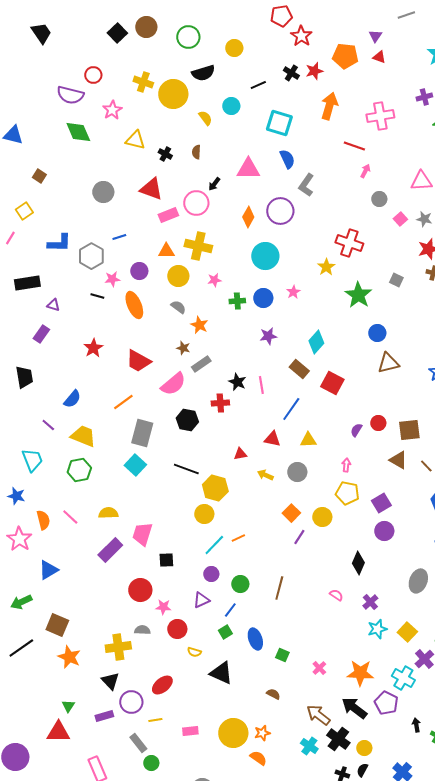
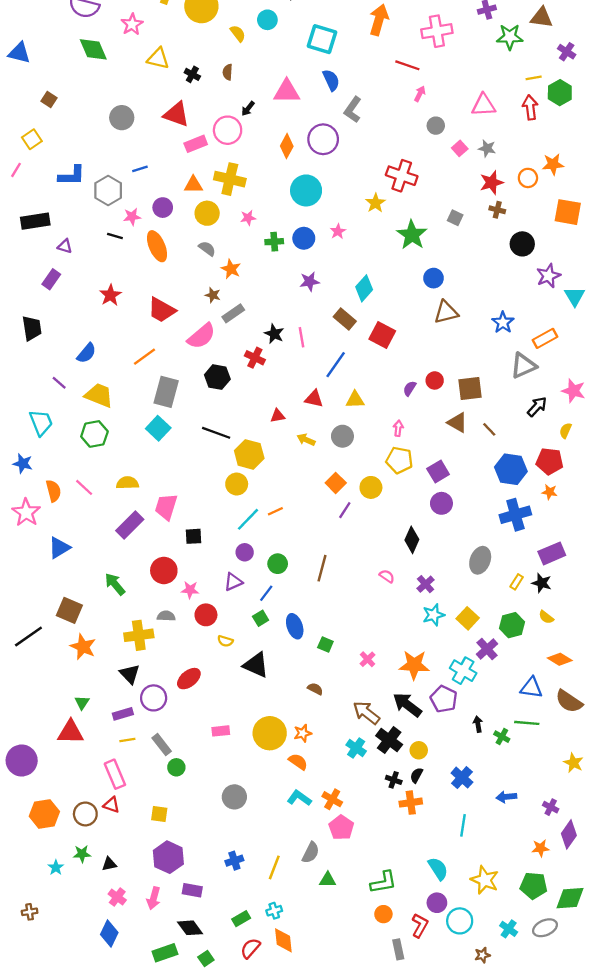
red cross: (220, 403) -> (255, 358), turned 30
green arrow: (21, 602) -> (115, 584), moved, turned 75
yellow line: (155, 720) -> (127, 740), moved

